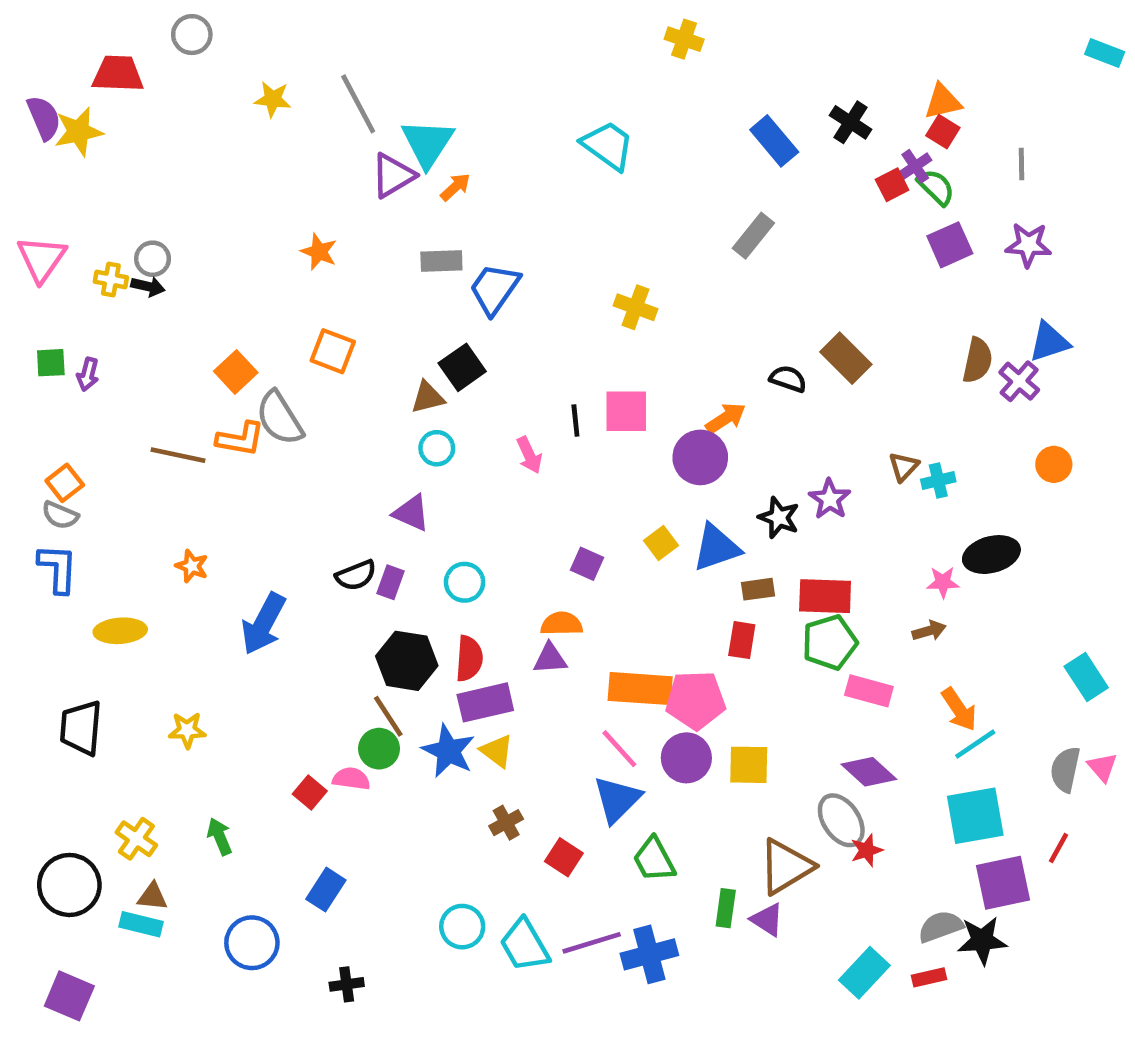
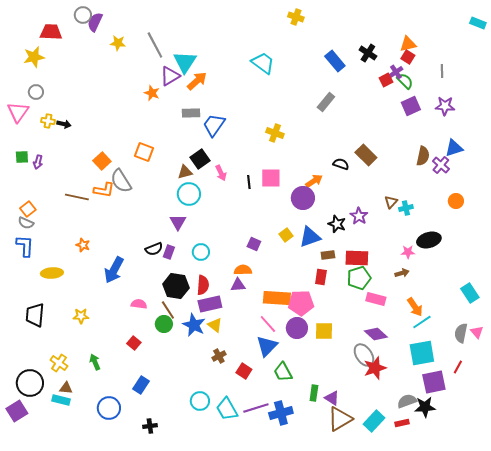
purple semicircle: (44, 118) -> (95, 22), moved, turned -132
orange arrow: (455, 187) -> (197, 81), size x1.5
orange star: (319, 252) -> (152, 93), moved
gray circle: (153, 259) -> (36, 92), moved
cyan circle: (437, 448) -> (189, 194), size x1.5
pink arrow: (529, 455) -> (221, 173), moved
purple triangle: (411, 513) -> (178, 222), turned 36
pink semicircle: (351, 779) -> (139, 304), moved
red star: (867, 850) -> (375, 368), size x1.6
brown triangle: (786, 866) -> (340, 419), moved
purple square: (69, 996) -> (17, 411), moved, turned 35

